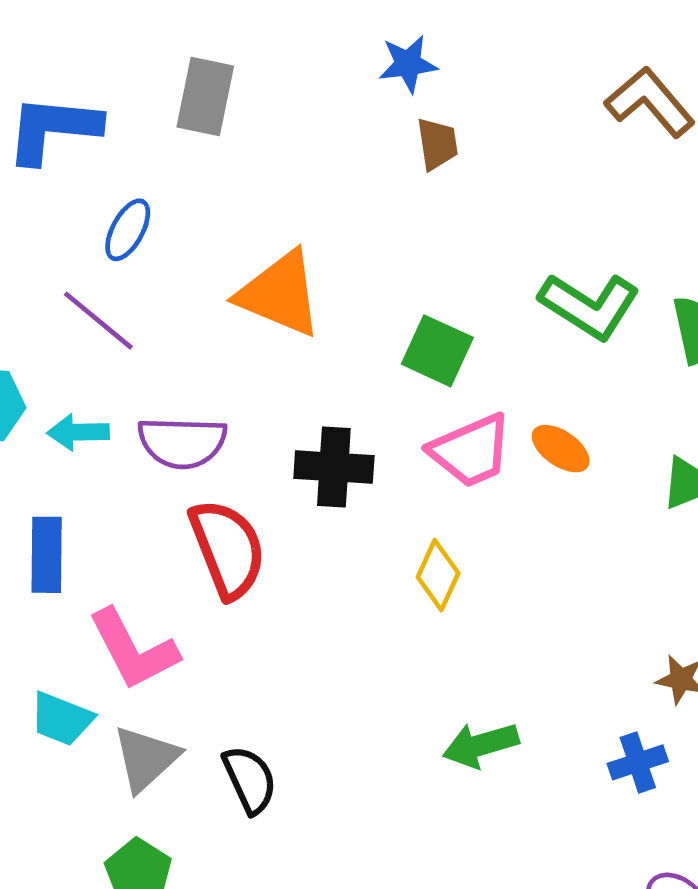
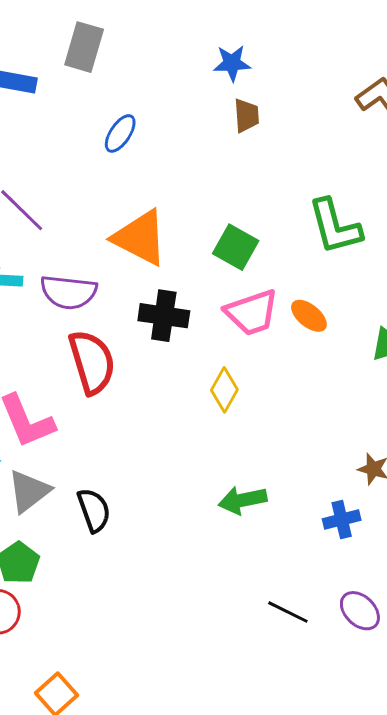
gray rectangle: (205, 97) -> (84, 47), moved
blue ellipse: (128, 230) -> (120, 133), moved
orange triangle: (280, 294) -> (140, 238), moved
green L-shape: (589, 306) -> (335, 226), turned 38

